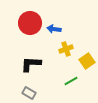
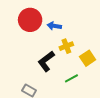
black L-shape: (31, 64) -> (46, 61), moved, turned -40

